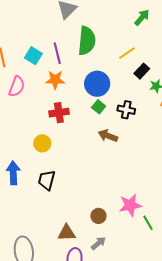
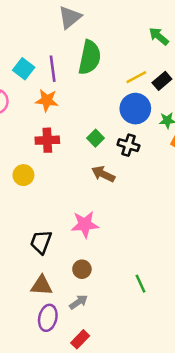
green arrow: (142, 17) -> (159, 36), turned -96
black rectangle: (142, 71) -> (162, 81), moved
blue circle: (97, 84) -> (135, 109), moved
black trapezoid: (47, 180) -> (41, 242), moved
pink star: (130, 205) -> (85, 224), moved

